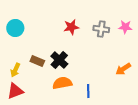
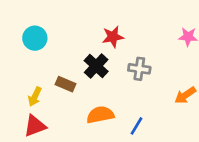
gray cross: (101, 29) -> (139, 69), moved
black cross: (59, 60) -> (96, 66), moved
blue line: (88, 91) -> (137, 126), turned 32

